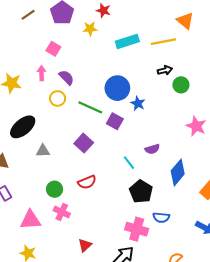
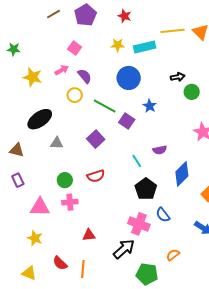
yellow star: (90, 29) -> (118, 45), moved
yellow line: (164, 42) -> (173, 31), moved
pink arrow: (42, 73) -> (62, 70), turned 56
blue circle: (117, 88) -> (129, 78), moved
pink cross: (62, 212) -> (70, 202), turned -35
blue semicircle: (161, 217) -> (163, 215), turned 42
red triangle: (85, 245) -> (89, 235), turned 32

